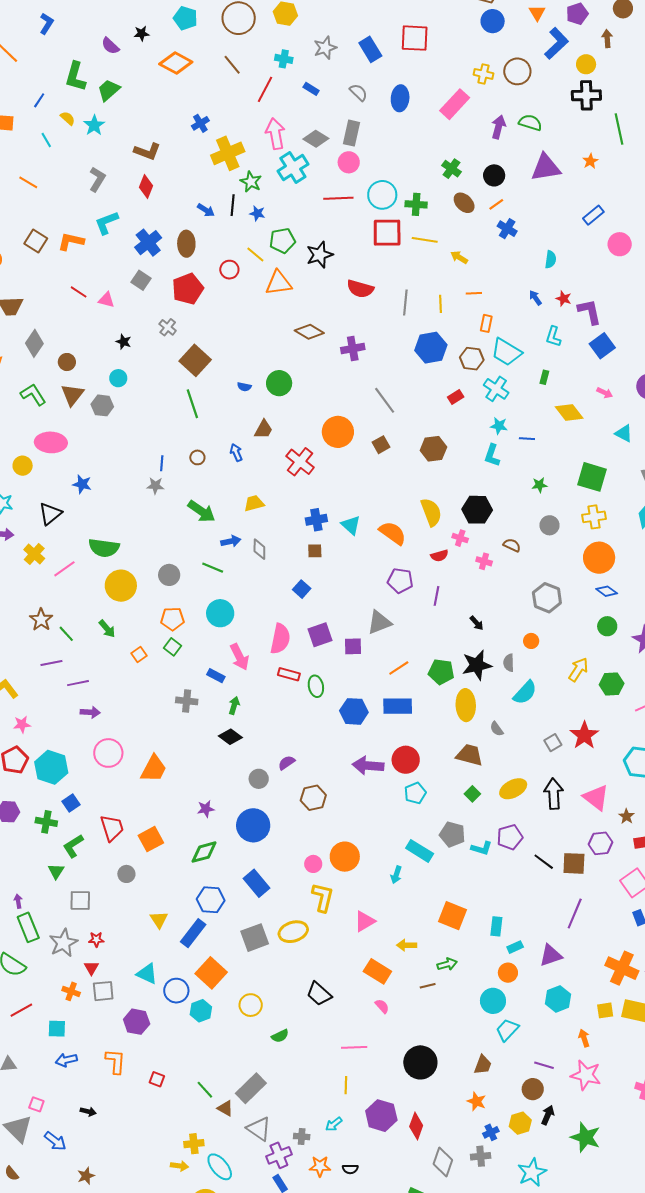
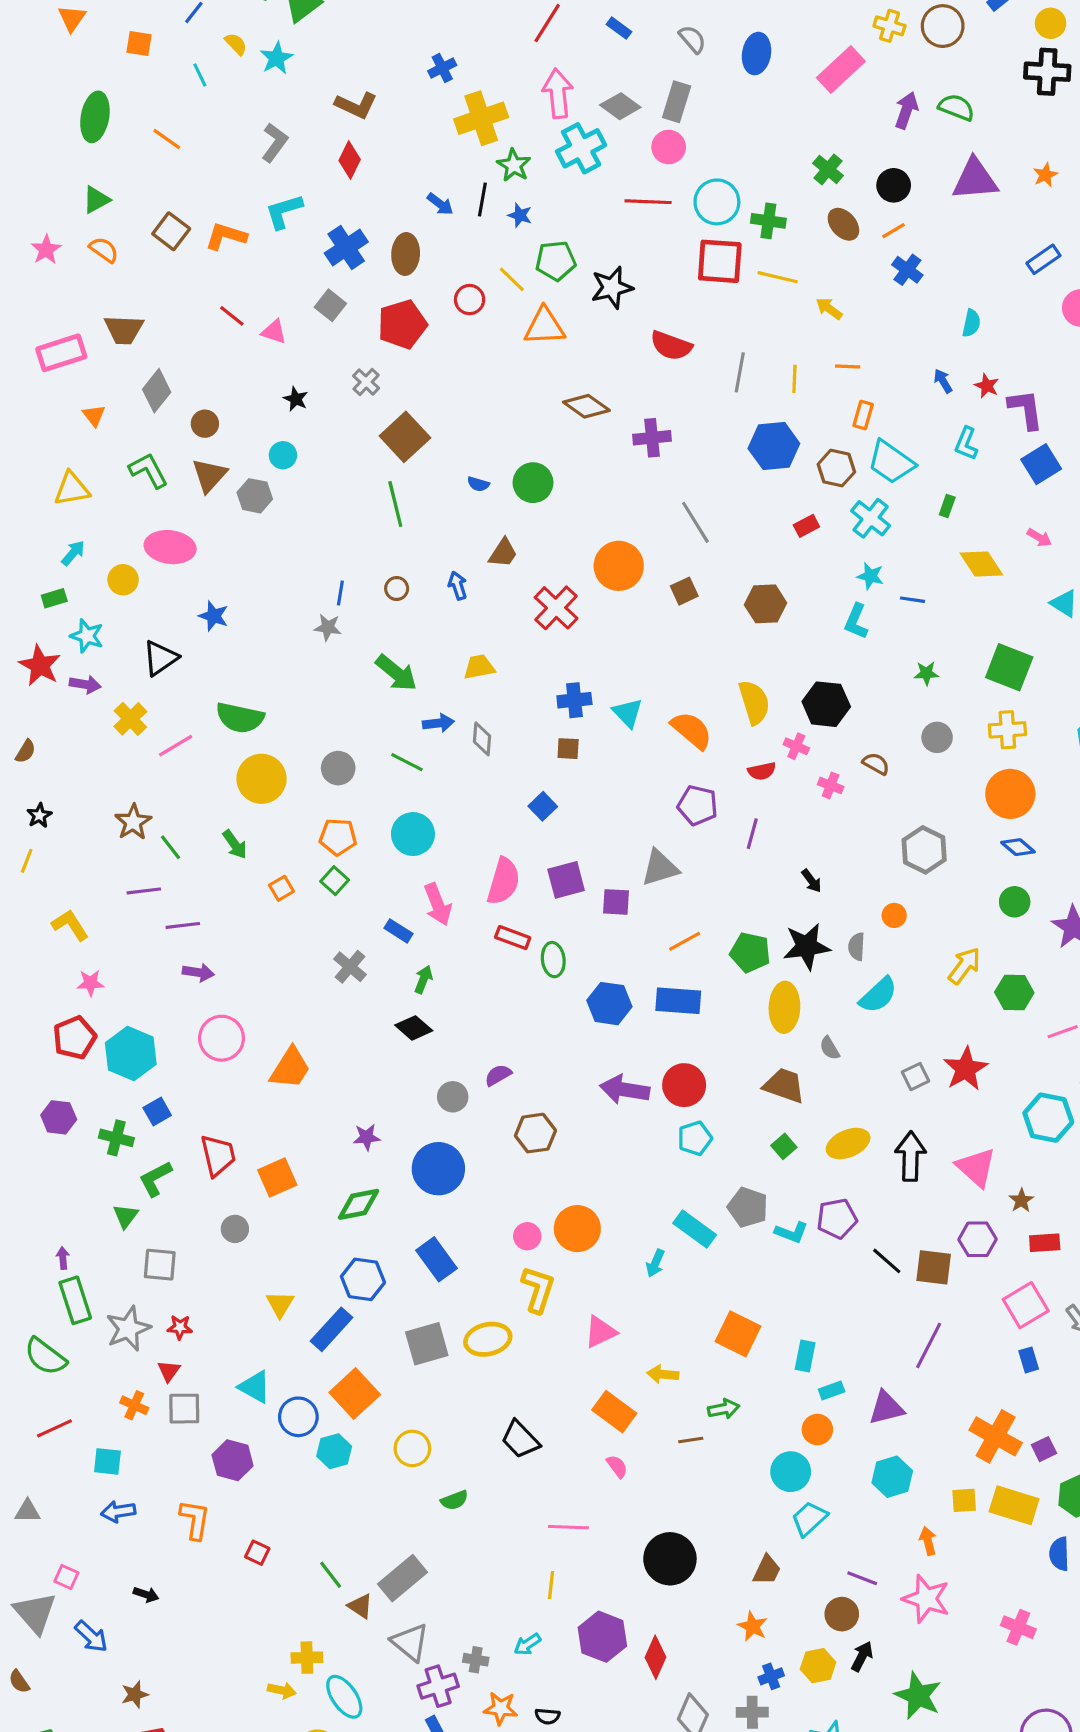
gray cross: (187, 701) -> (350, 967), turned 30

